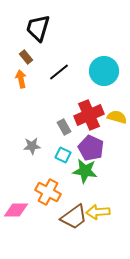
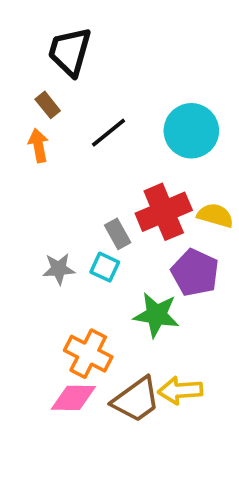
purple pentagon: (91, 148) -> (195, 273), moved
cyan square: (63, 155) -> (105, 267), moved
pink diamond: (16, 210) -> (73, 398), moved

